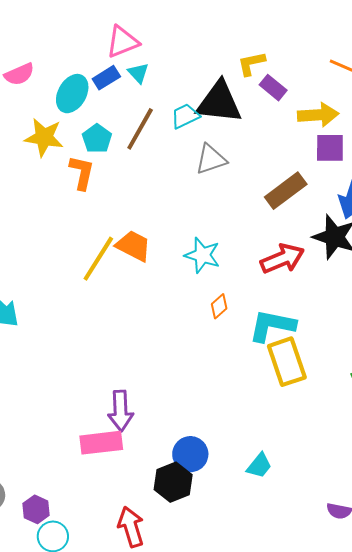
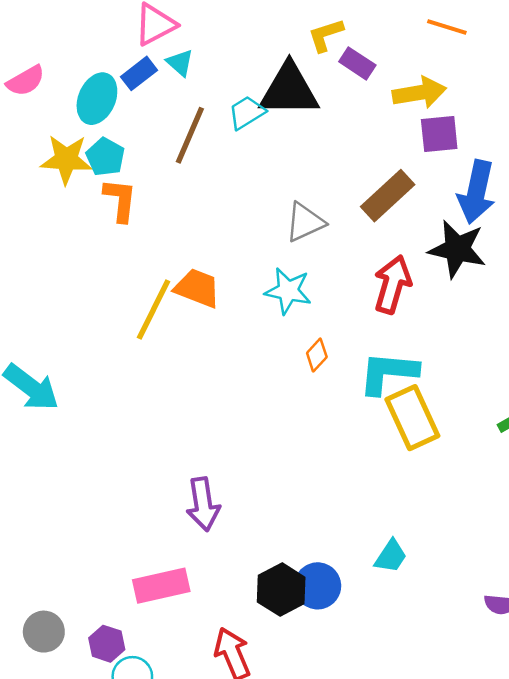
cyan pentagon: (97, 139) -> (105, 157), moved
gray triangle: (211, 159) -> (305, 222), moved
red arrow: (282, 259) -> (392, 284), turned -45
pink rectangle: (101, 443) -> (161, 586), moved
blue circle: (190, 454) -> (318, 586), moved

